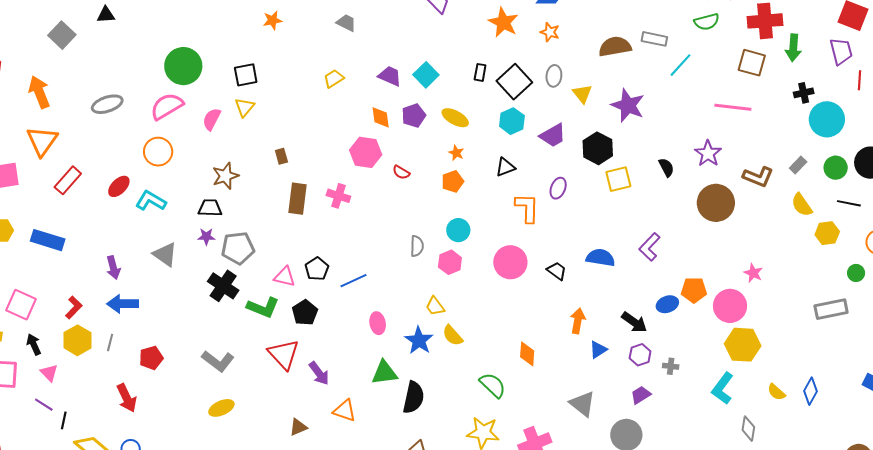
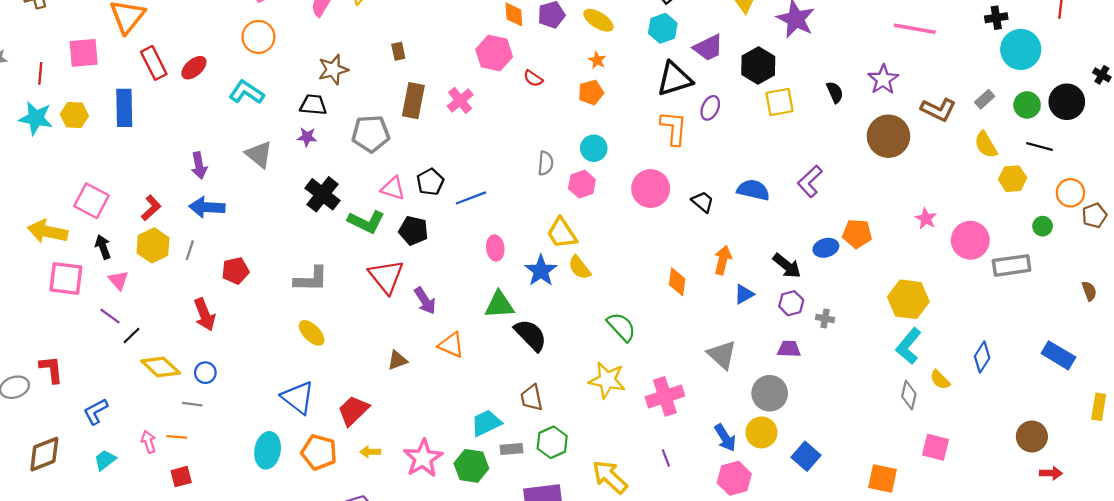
black triangle: (505, 167) -> (675, 79), moved, size x1.6
red rectangle: (68, 180) -> (154, 63), turned -72
red ellipse: (119, 186) -> (194, 68), moved
pink cross: (338, 196) -> (460, 100), turned 30
blue rectangle: (48, 240) -> (124, 108), moved, turned 68
gray pentagon: (238, 248) -> (371, 134), moved
yellow trapezoid: (435, 306) -> (562, 233), size x1.4
pink circle: (730, 306) -> (970, 240), moved
black pentagon: (305, 313) -> (413, 231), turned -30
orange diamond: (527, 354) -> (677, 282), moved
gray L-shape: (218, 361) -> (311, 279), turned -40
cyan L-shape: (723, 388) -> (909, 346), moved
yellow semicircle: (776, 392) -> (940, 380), moved
purple trapezoid: (641, 395) -> (789, 349), turned 30
black semicircle: (414, 397) -> (531, 335), turned -60
yellow ellipse: (221, 408) -> (312, 333), turned 65
black line: (64, 420) -> (132, 335), turned 30

